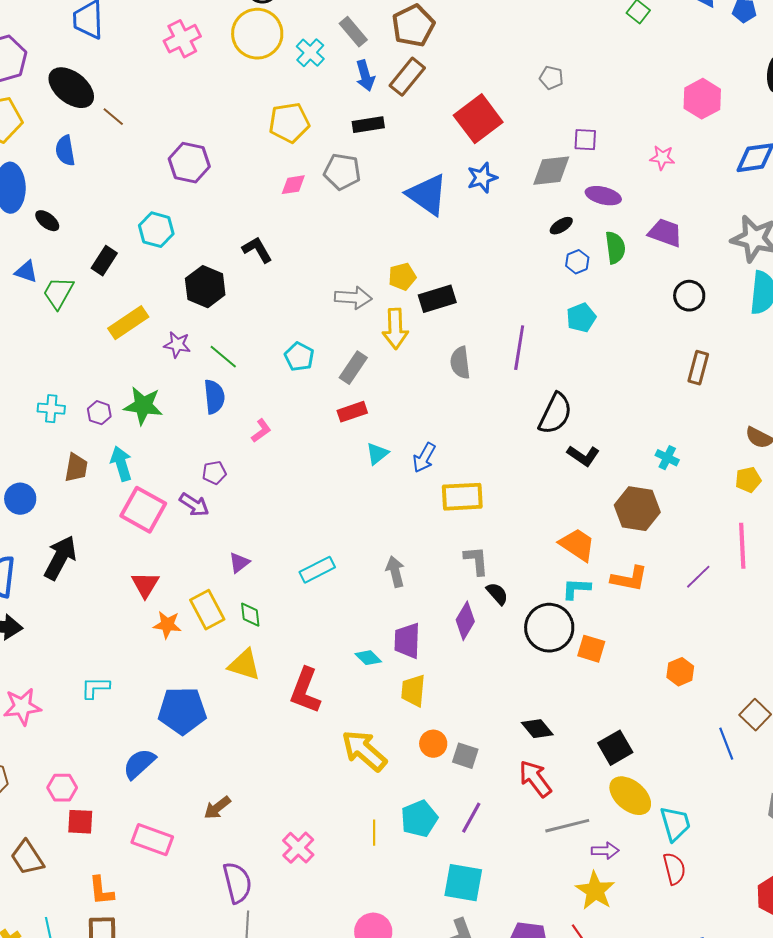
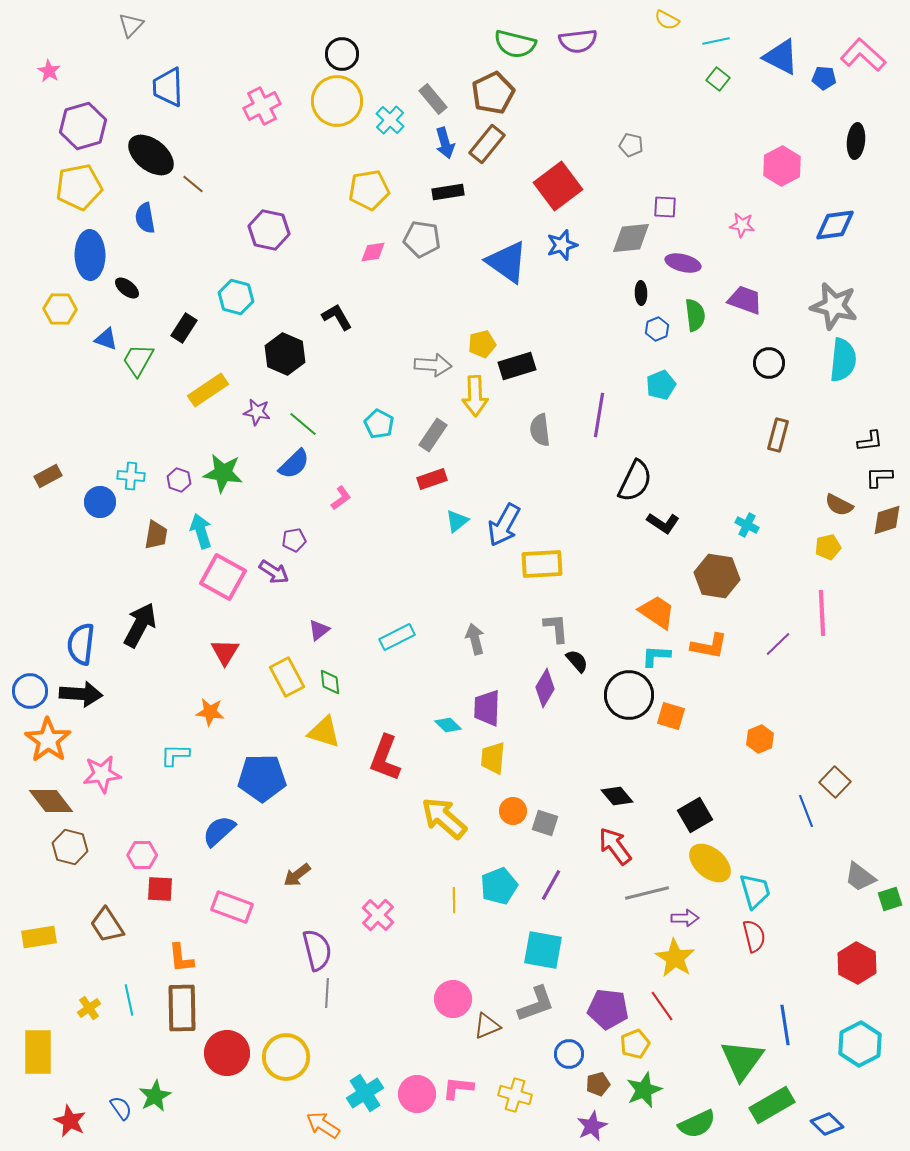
black ellipse: (561, 226) -> (641, 293), turned -60
blue semicircle: (214, 397) -> (294, 464), turned 52
blue arrow: (424, 458) -> (504, 525), size x1.4
blue circle: (20, 499) -> (100, 502), moved
orange star: (167, 625) -> (210, 712), moved

